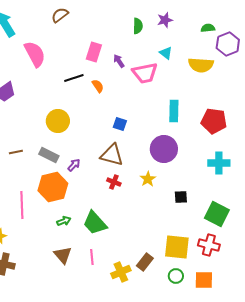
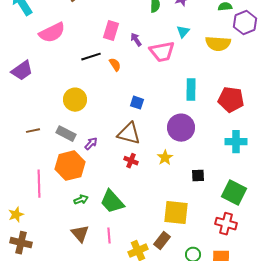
cyan triangle: (166, 53) -> (183, 32), turned 32
pink semicircle: (35, 54) -> (52, 33), turned 92
yellow square: (177, 247) -> (176, 213), moved

